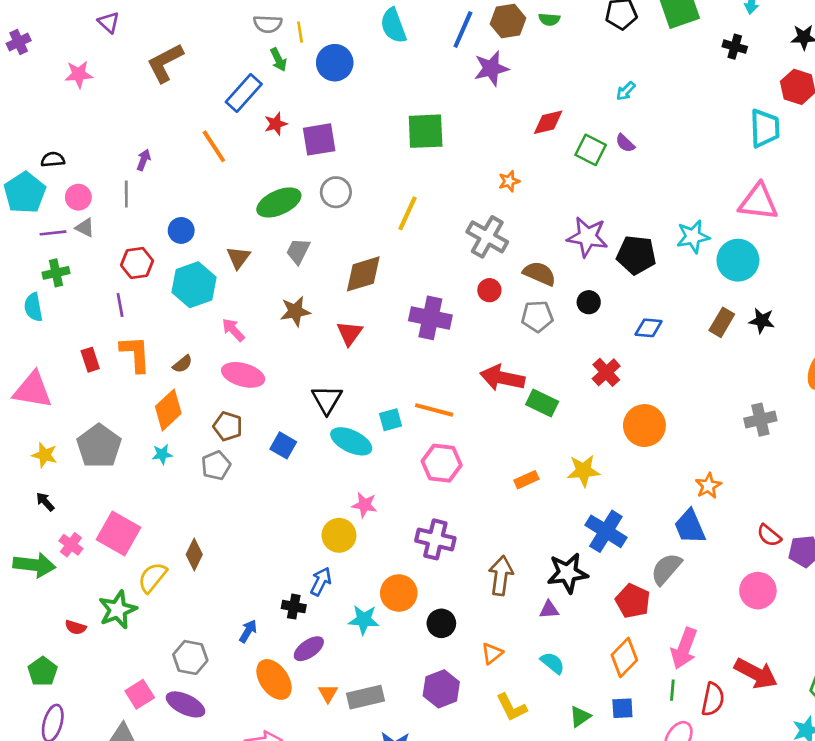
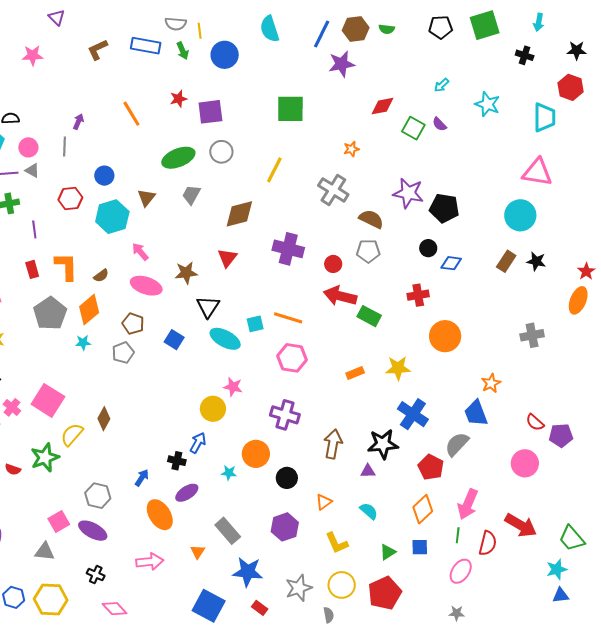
brown L-shape: (165, 63) -> (98, 50), size x0.7
blue rectangle: (244, 93) -> (146, 46), moved, turned 56
cyan star: (693, 237) -> (487, 104), moved, turned 30
red circle: (489, 290) -> (333, 264), moved
black circle: (589, 302) -> (428, 248), moved
purple line: (120, 305) -> (34, 229), moved
brown star: (295, 311) -> (186, 273), moved
red cross: (606, 372) -> (418, 295), turned 30
gray pentagon: (99, 446) -> (50, 313), moved
cyan star: (364, 620) -> (229, 473), size x0.7
orange triangle: (328, 693) -> (198, 552), moved
gray rectangle: (366, 697) -> (228, 531), turned 60

